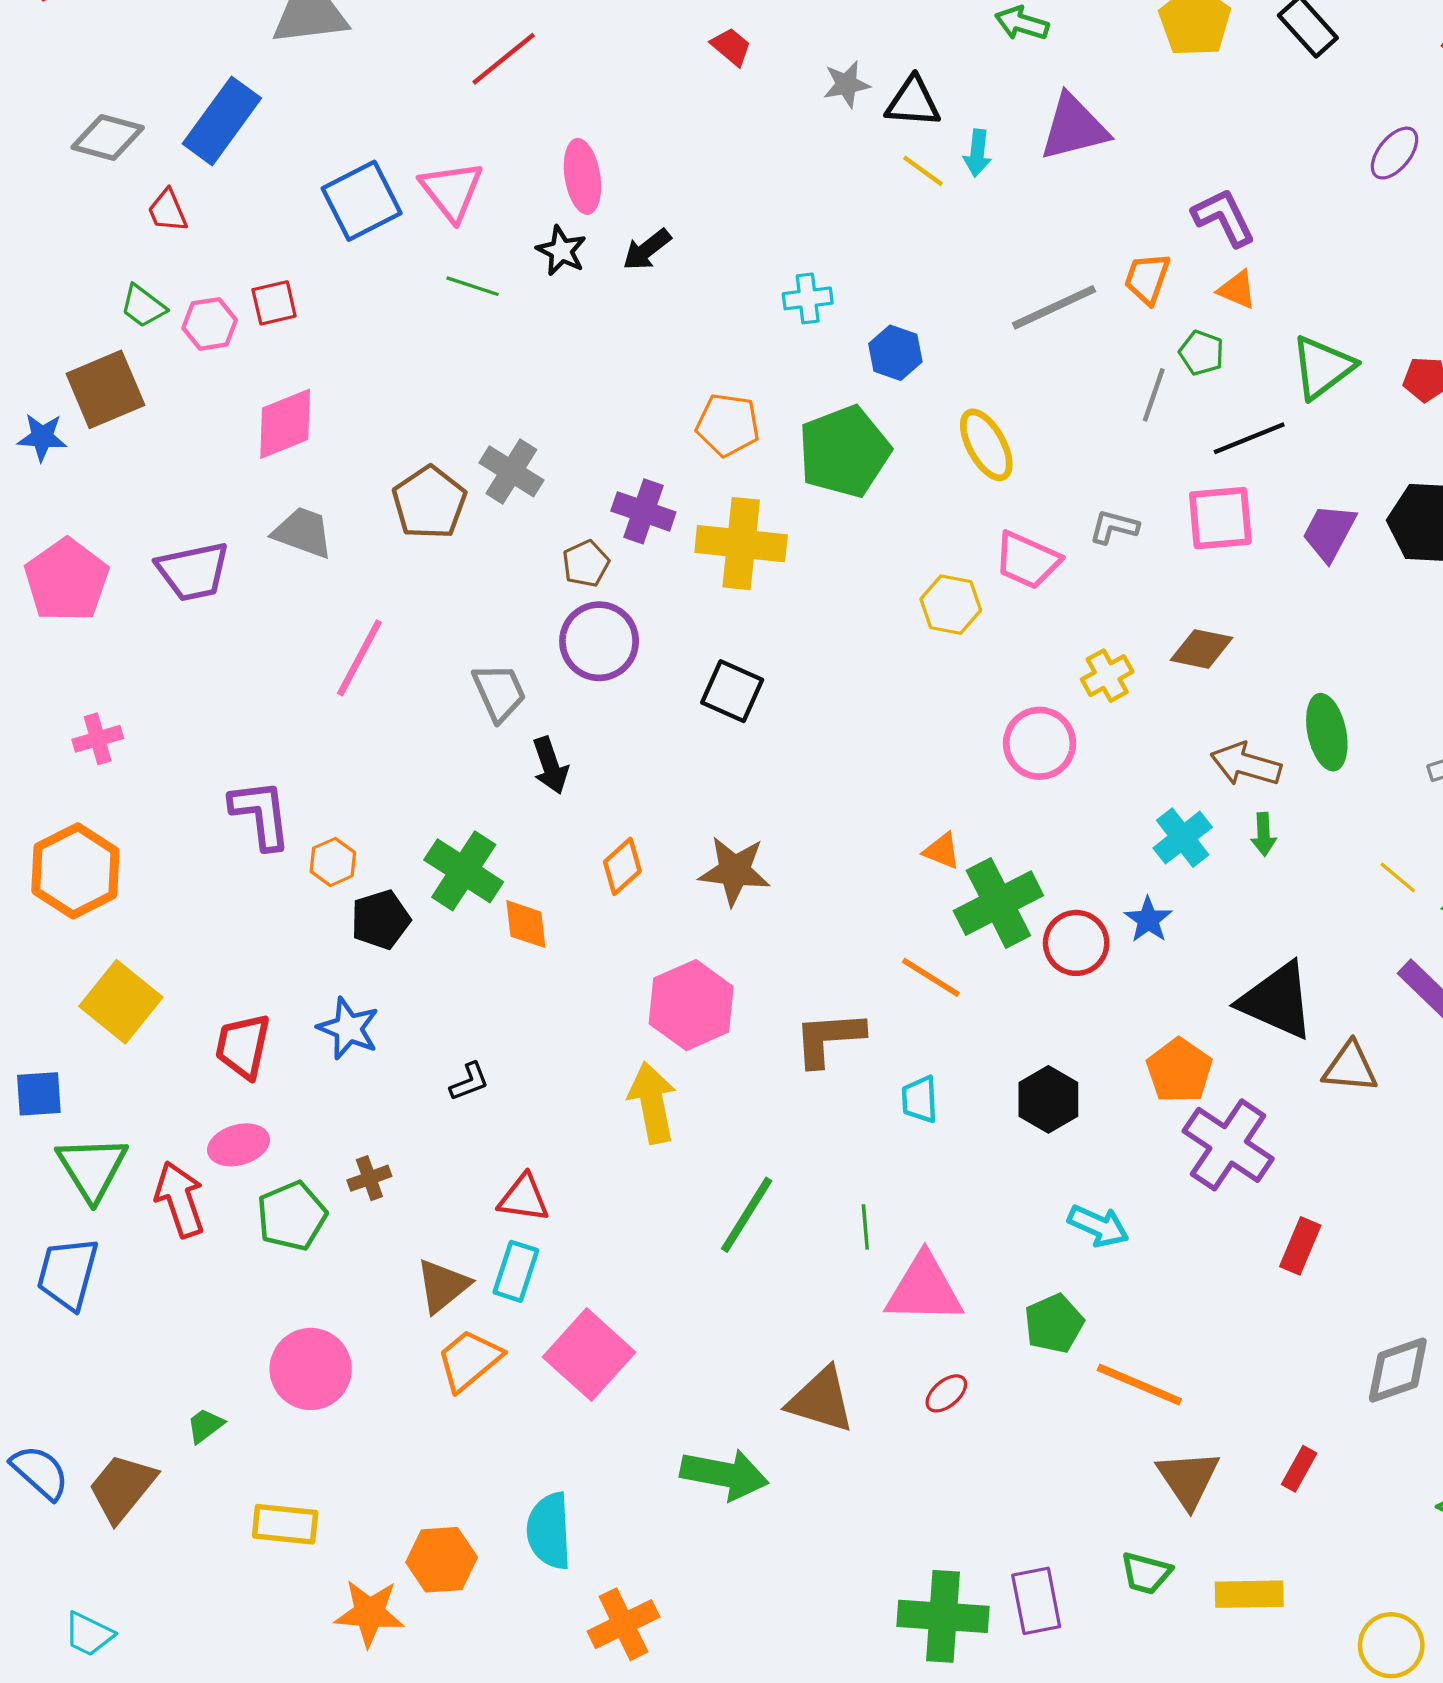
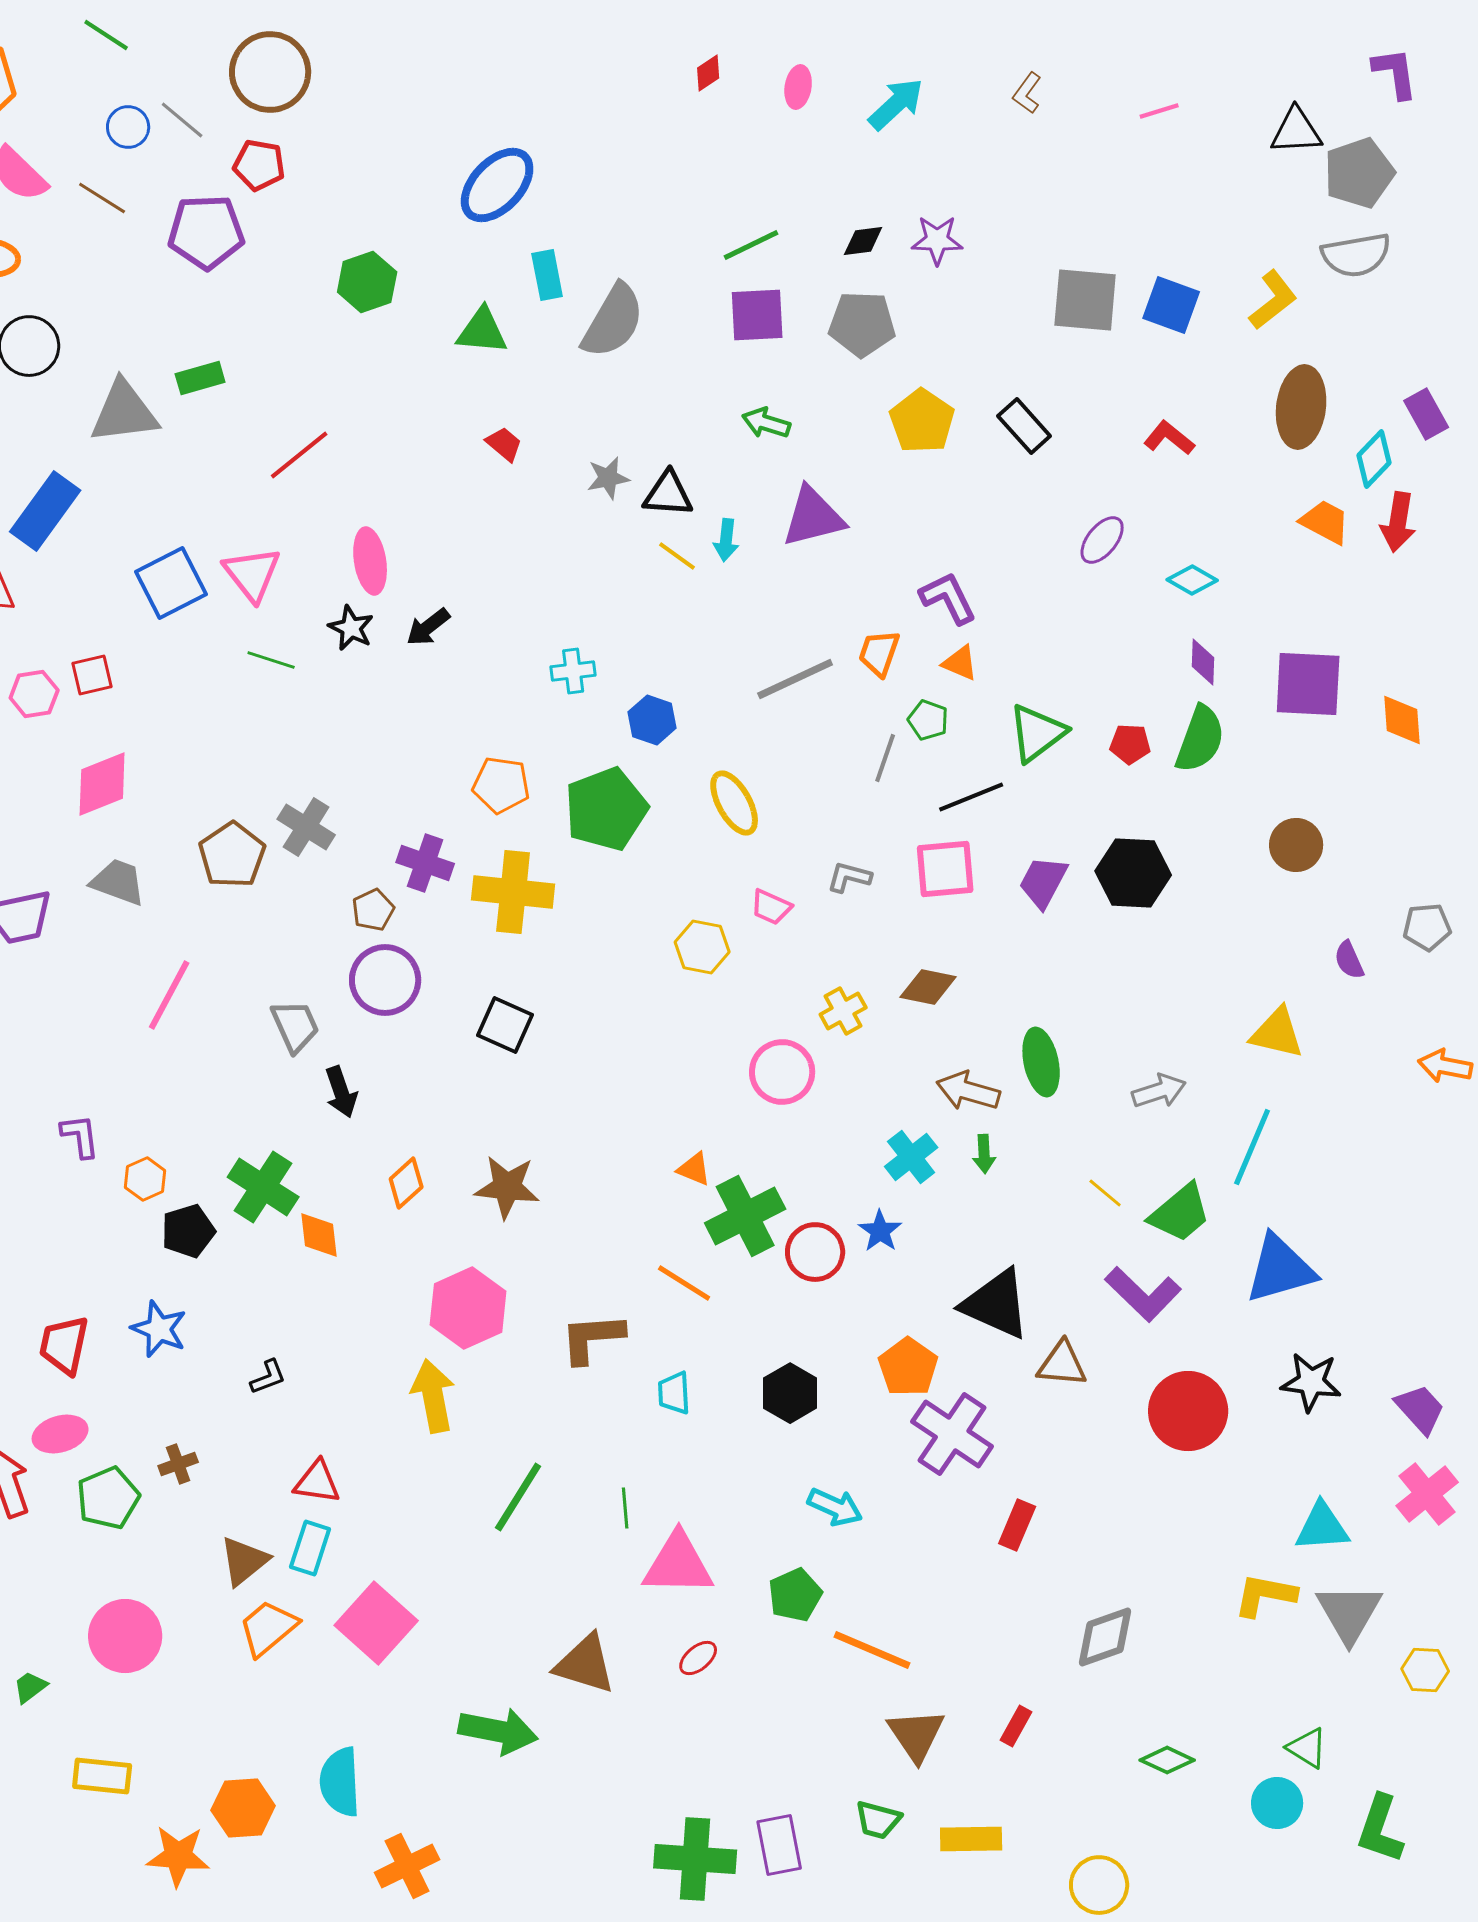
pink trapezoid: (1027, 560) -> (771, 907), size x0.7
purple L-shape: (261, 814) -> (80, 1136), size x0.7

